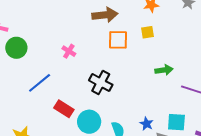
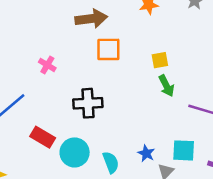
yellow square: (148, 32) -> (160, 60), moved
green arrow: (164, 70) -> (166, 86), turned 72
black cross: (101, 83) -> (88, 103), turned -30

